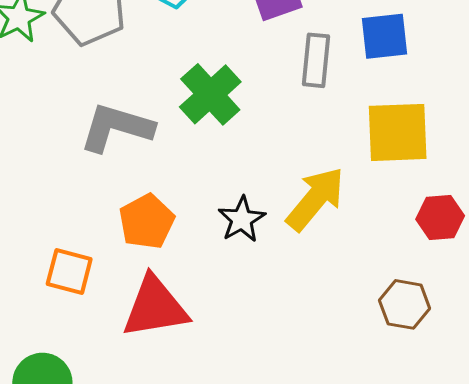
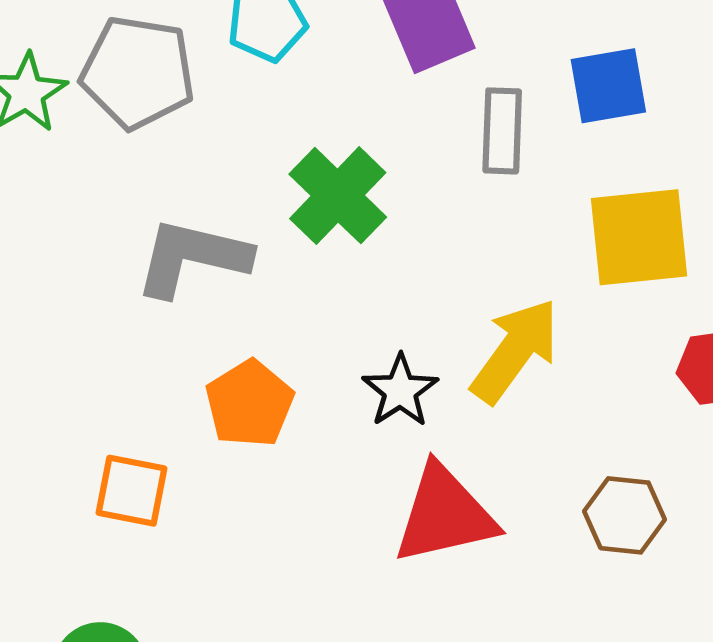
brown hexagon: (405, 304) -> (625, 515), moved
red triangle: (155, 307) -> (445, 515), moved

